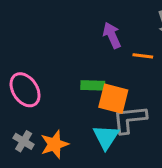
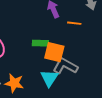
gray L-shape: (130, 119) -> (65, 66), turned 35
orange star: (54, 144) -> (14, 83), turned 30

